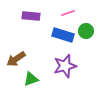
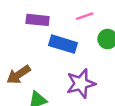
blue rectangle: (63, 35) -> (63, 44), moved

